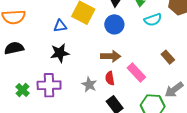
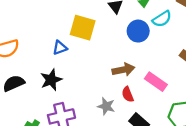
blue circle: (114, 24) -> (138, 31), moved
black star: (60, 53) -> (51, 80), moved

